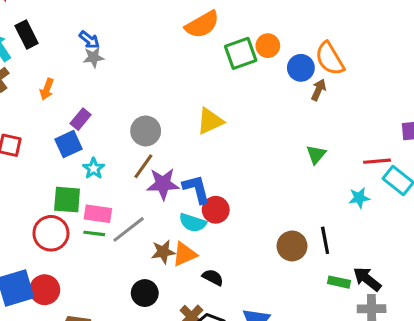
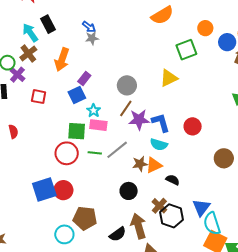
green square: (241, 53) -> (186, 50), moved
orange arrow: (47, 89) -> (62, 60), size x1.6
red circle: (216, 210) -> (193, 126), moved
pink rectangle: (98, 214) -> (98, 125), moved

